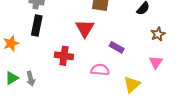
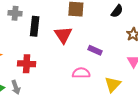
black rectangle: (37, 26) -> (35, 26), moved
red cross: (64, 56) -> (27, 64), moved

